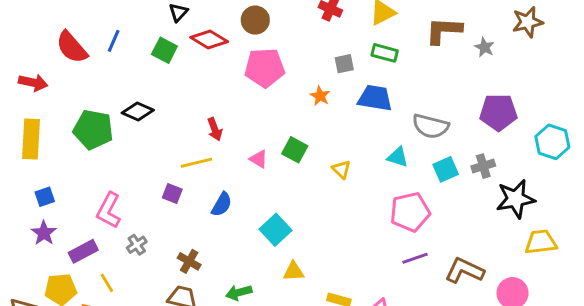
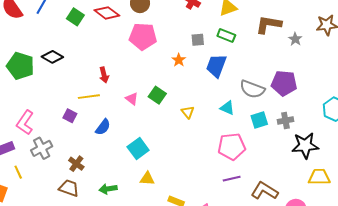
blue trapezoid: (375, 98) -> (216, 66), turned -85
purple pentagon: (498, 112) -> (284, 83), moved
gray cross: (137, 245) -> (42, 148), size x1.5

